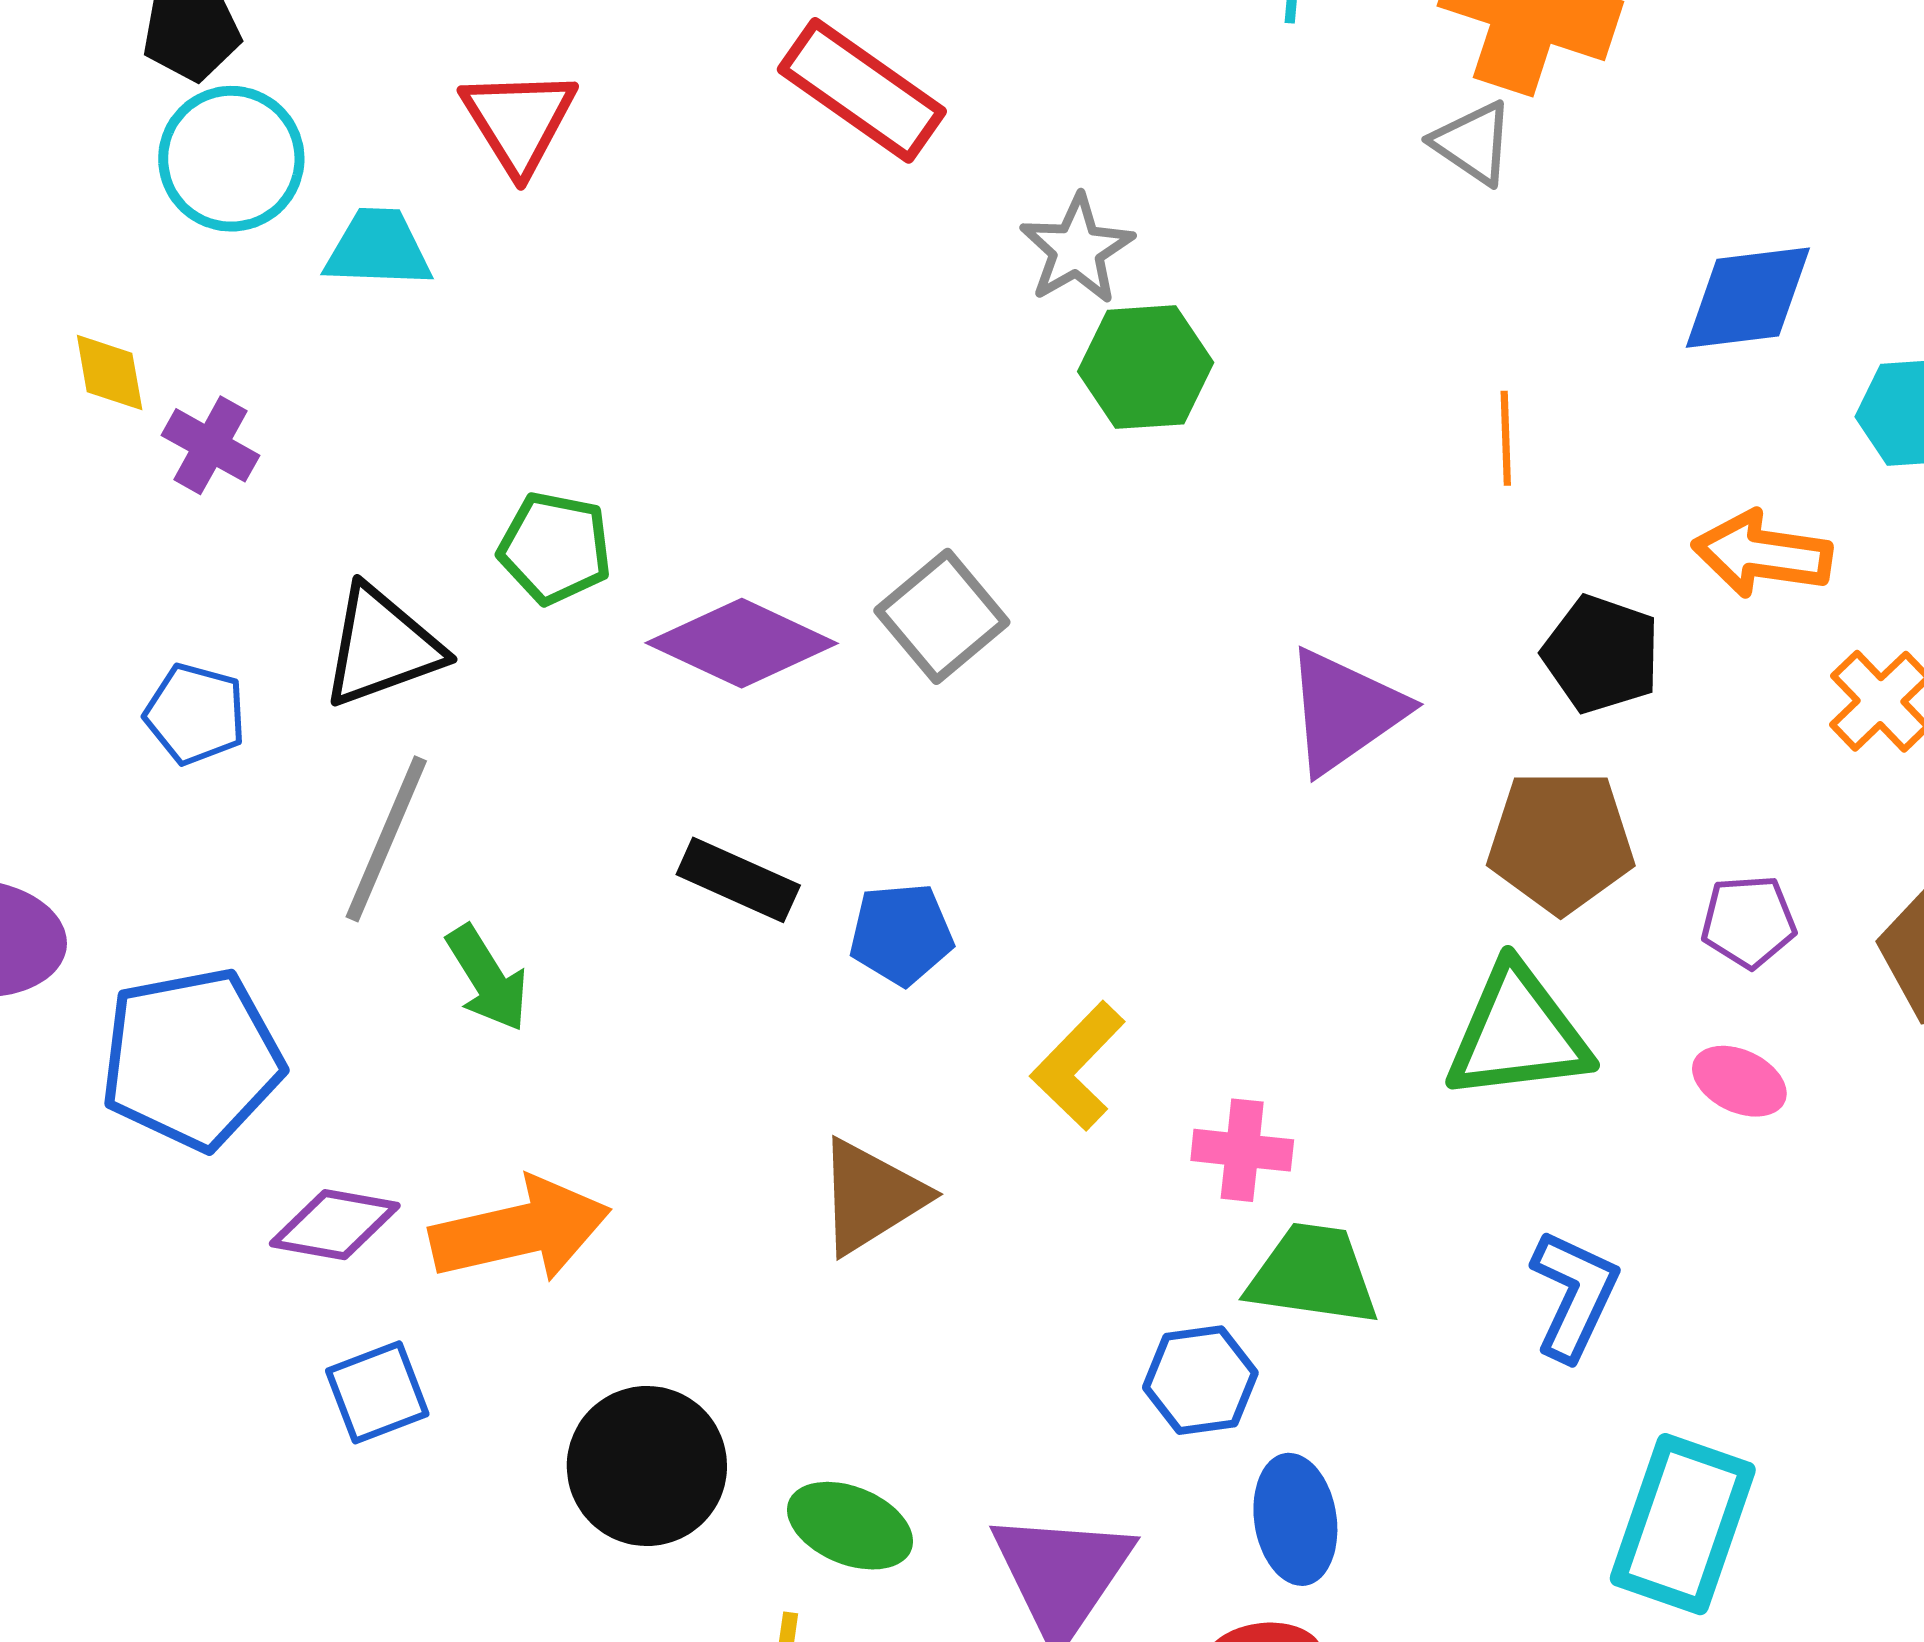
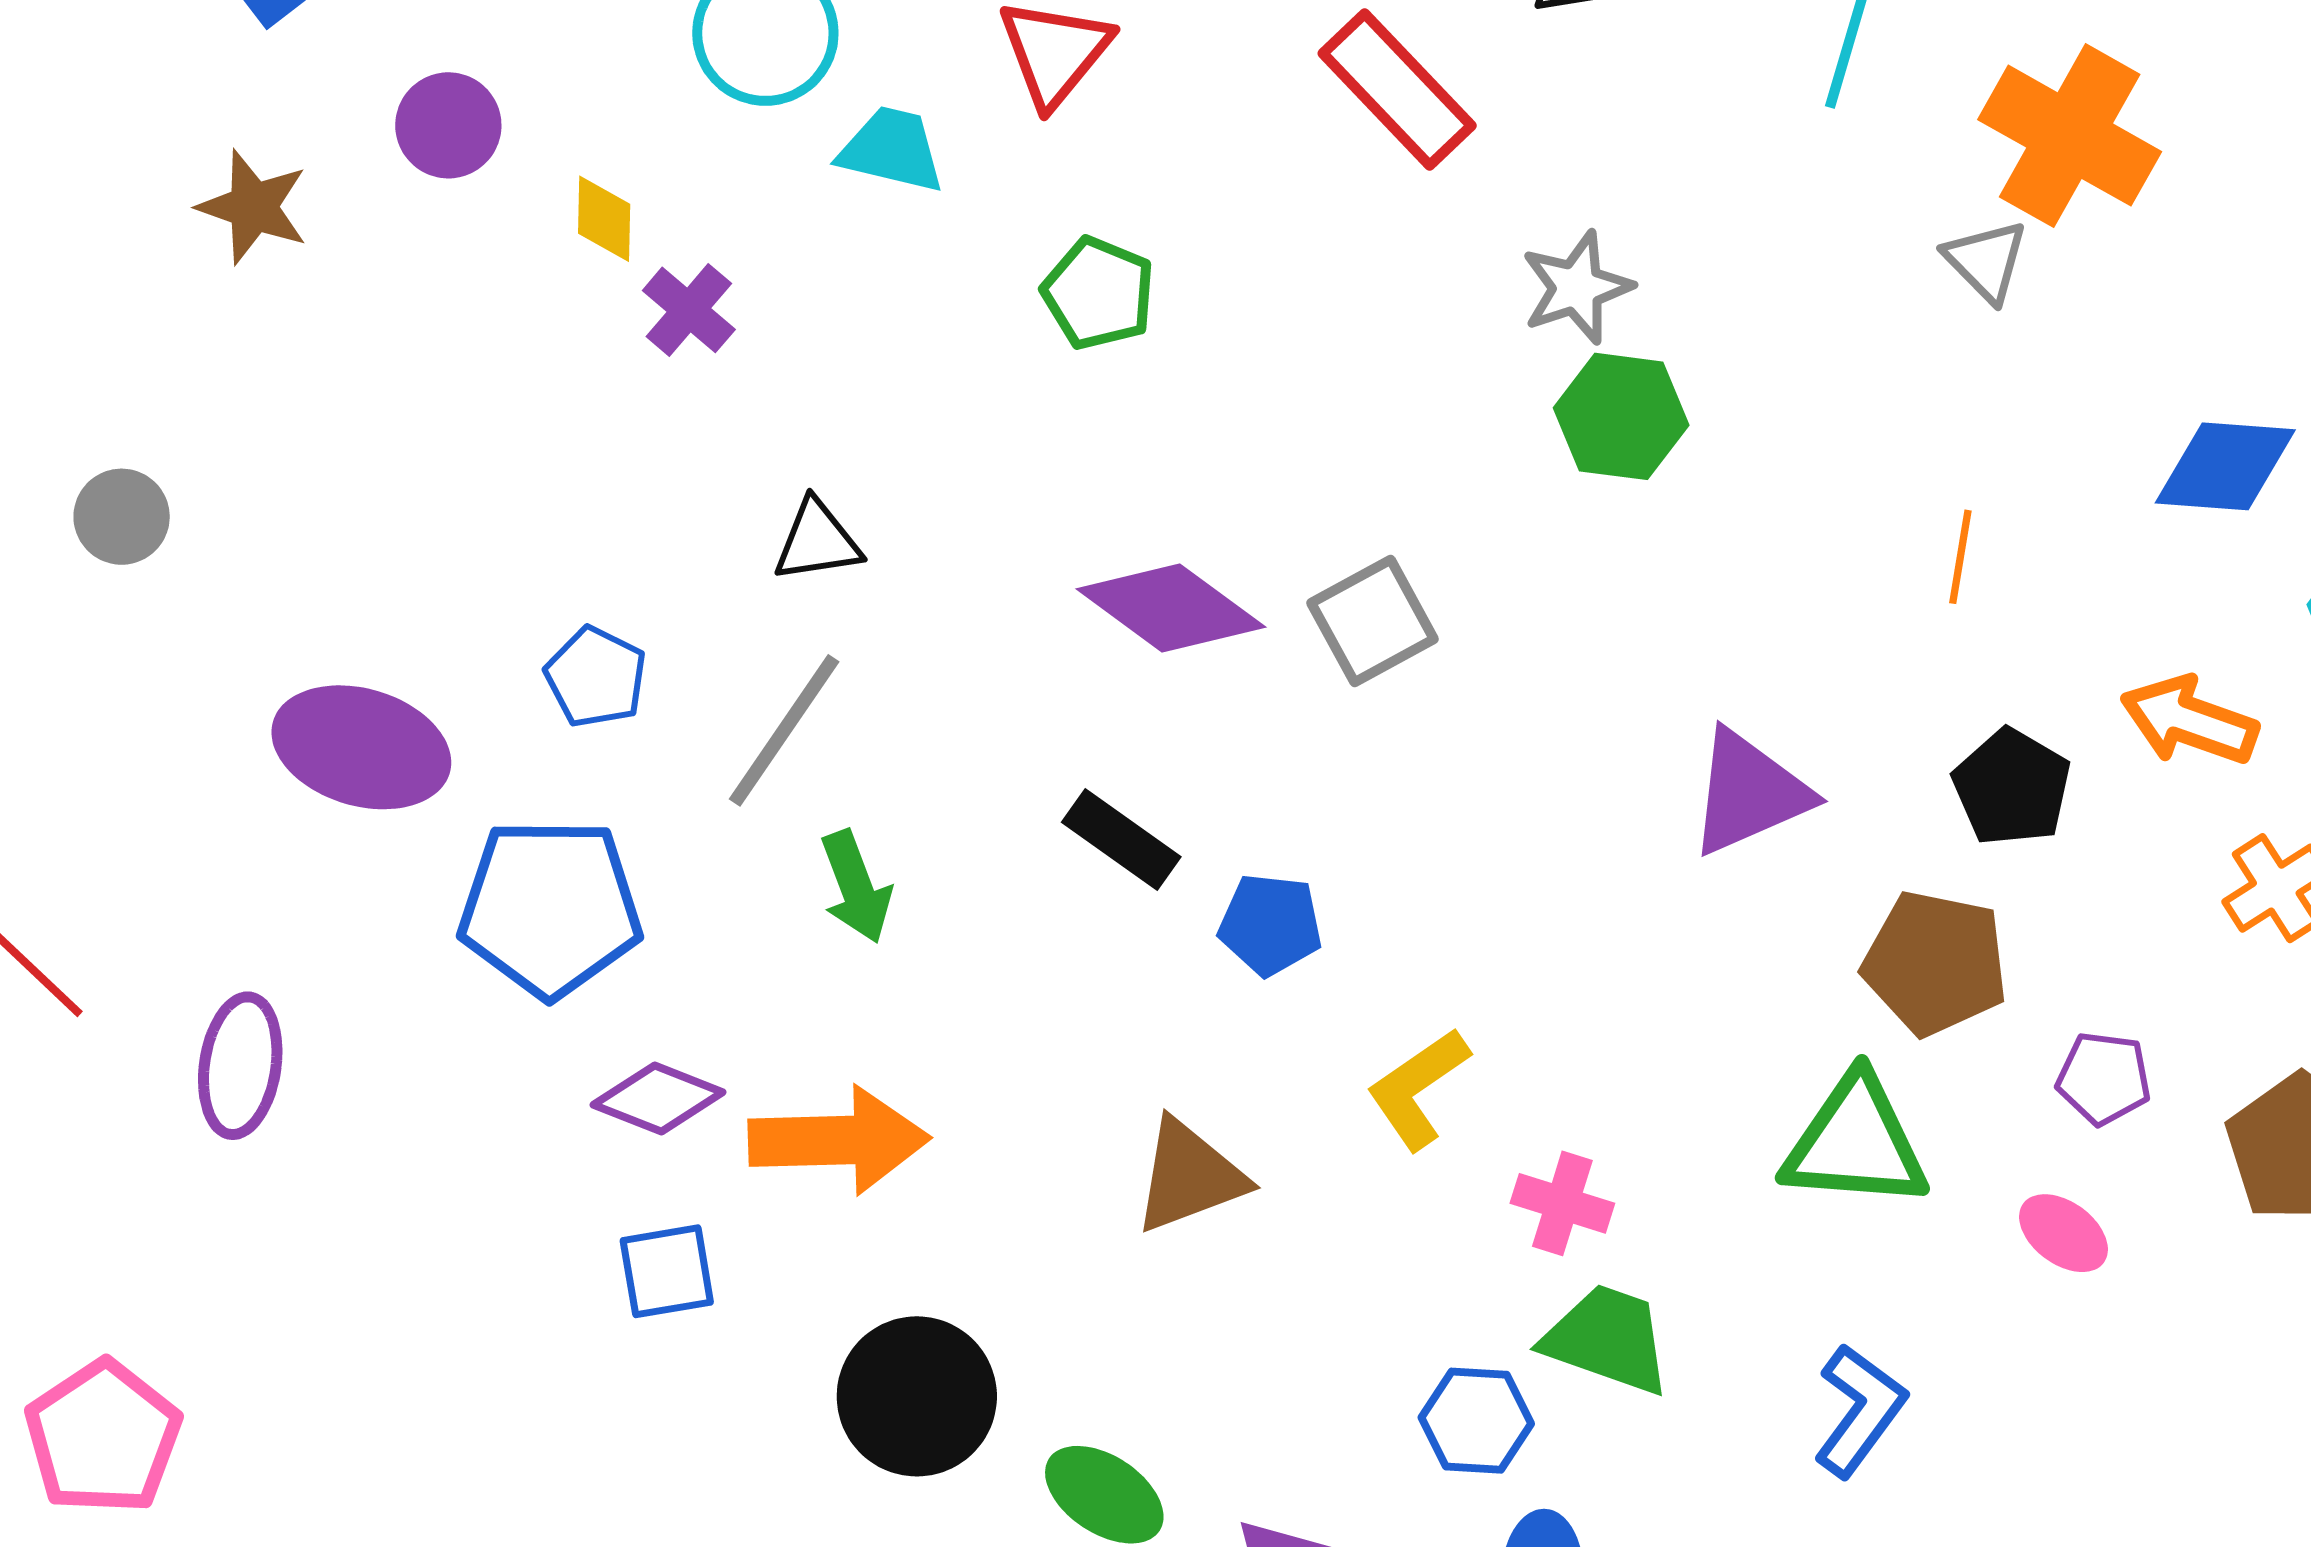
green pentagon: (555, 548) -> (1099, 293), moved
black triangle: (382, 647) -> (817, 541), size x0.7
blue pentagon: (195, 714) -> (596, 677), moved

